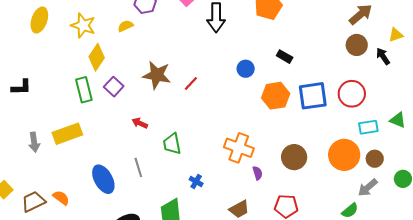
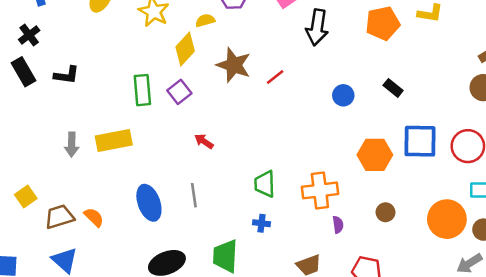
yellow diamond: (97, 57) -> (185, 49), moved
brown star: (157, 75) -> (234, 65), moved
red line: (191, 84) -> (275, 77), moved
orange hexagon: (276, 96) -> (375, 155), moved
green trapezoid: (172, 144) -> (265, 184), moved
orange cross: (239, 148) -> (320, 190), turned -36
brown circle: (294, 157) -> (386, 212), size x0.6
blue cross: (196, 181) -> (262, 223), turned -32

